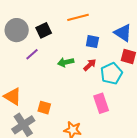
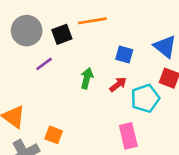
orange line: (78, 17) -> (92, 21), moved
green arrow: (66, 62) -> (87, 78), turned 112

